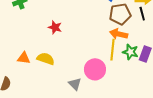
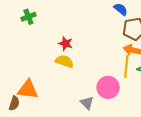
orange triangle: (24, 58) -> (28, 89), moved, size x1.5
yellow semicircle: (46, 59) -> (64, 61), moved

